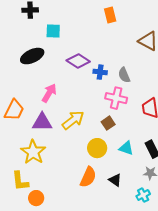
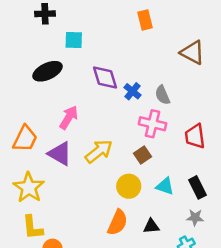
purple diamond: (78, 61) -> (105, 77), turned 40
blue cross: (100, 72) -> (132, 91), turned 32
purple triangle: (42, 122) -> (60, 154), turned 30
yellow star: (33, 152) -> (29, 187), moved
black triangle: (115, 180) -> (151, 226), turned -40

